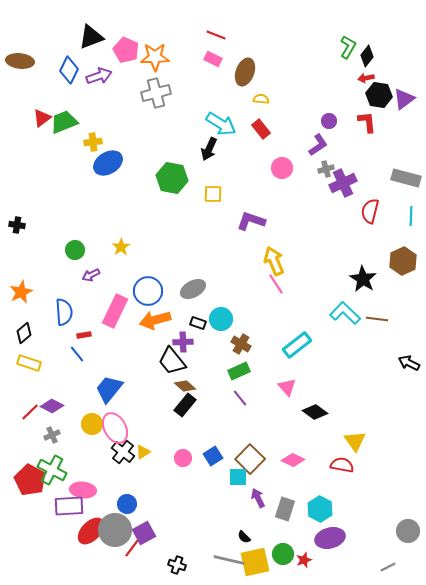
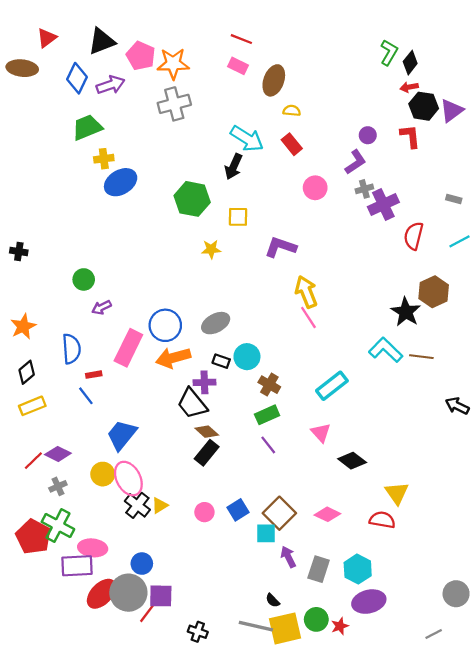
red triangle: (42, 118) -> (47, 38), moved
green trapezoid: (64, 122) -> (87, 127), moved
gray rectangle: (406, 178) -> (454, 199), size x0.5
cyan line: (411, 216) -> (459, 241), turned 60
yellow star: (121, 247) -> (211, 249), moved, turned 30
brown hexagon: (403, 261) -> (434, 292), moved
yellow rectangle: (29, 363) -> (32, 406), turned -40
purple square: (144, 533) -> (161, 596), turned 30

